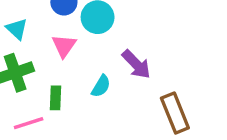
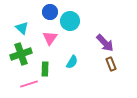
purple arrow: (136, 64) -> (105, 43), moved
brown rectangle: (175, 113) -> (111, 64), moved, size x0.6

